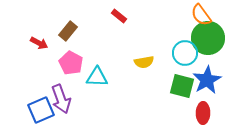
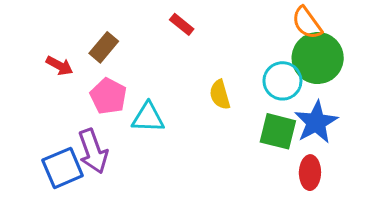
yellow semicircle: (144, 62) -> (220, 95), turned 84

